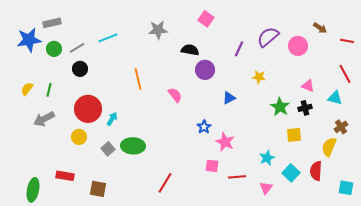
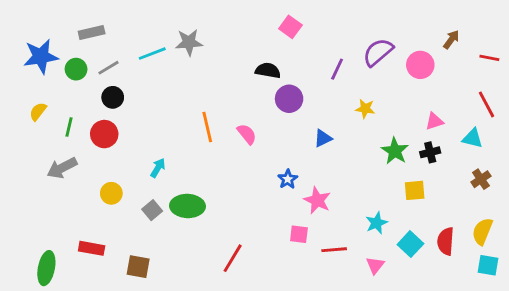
gray rectangle: (52, 23) -> (92, 32), moved
brown arrow: (320, 28) -> (451, 39), turned -88
gray star: (158, 30) -> (189, 42), moved
orange line: (138, 79) -> (207, 127), moved
pink triangle: (308, 86) -> (434, 121), turned -40
yellow semicircle: (27, 89) -> (38, 111), moved
red circle: (88, 109) -> (104, 134), moved, size x0.7
yellow semicircle: (329, 147) -> (482, 231), moved

